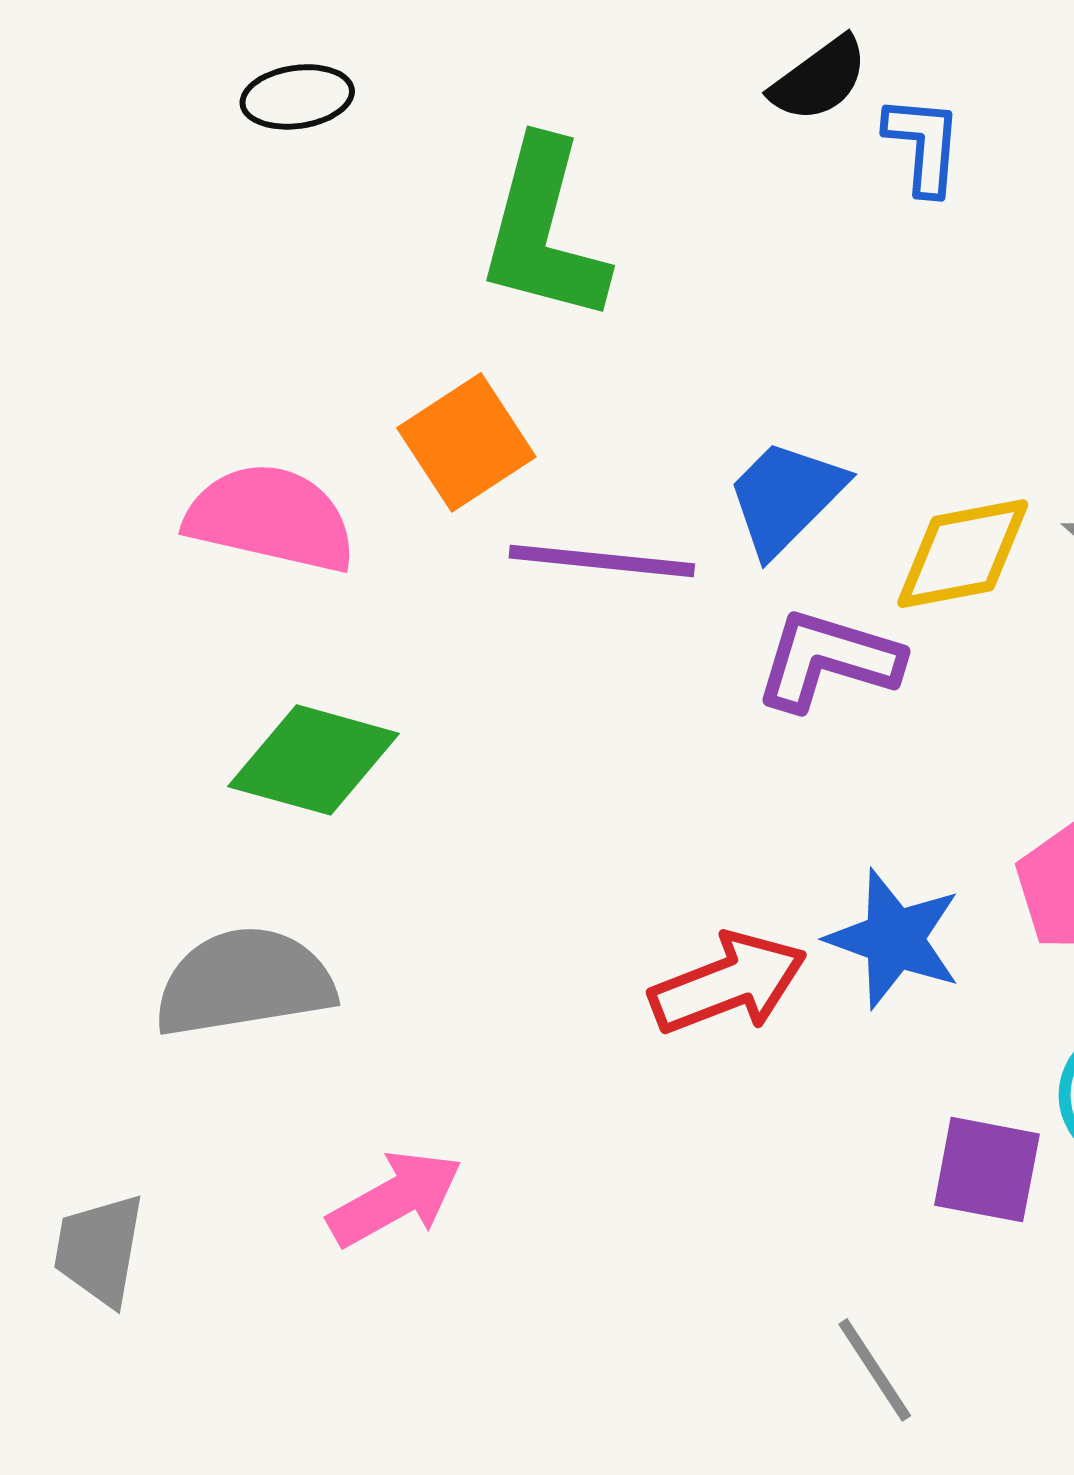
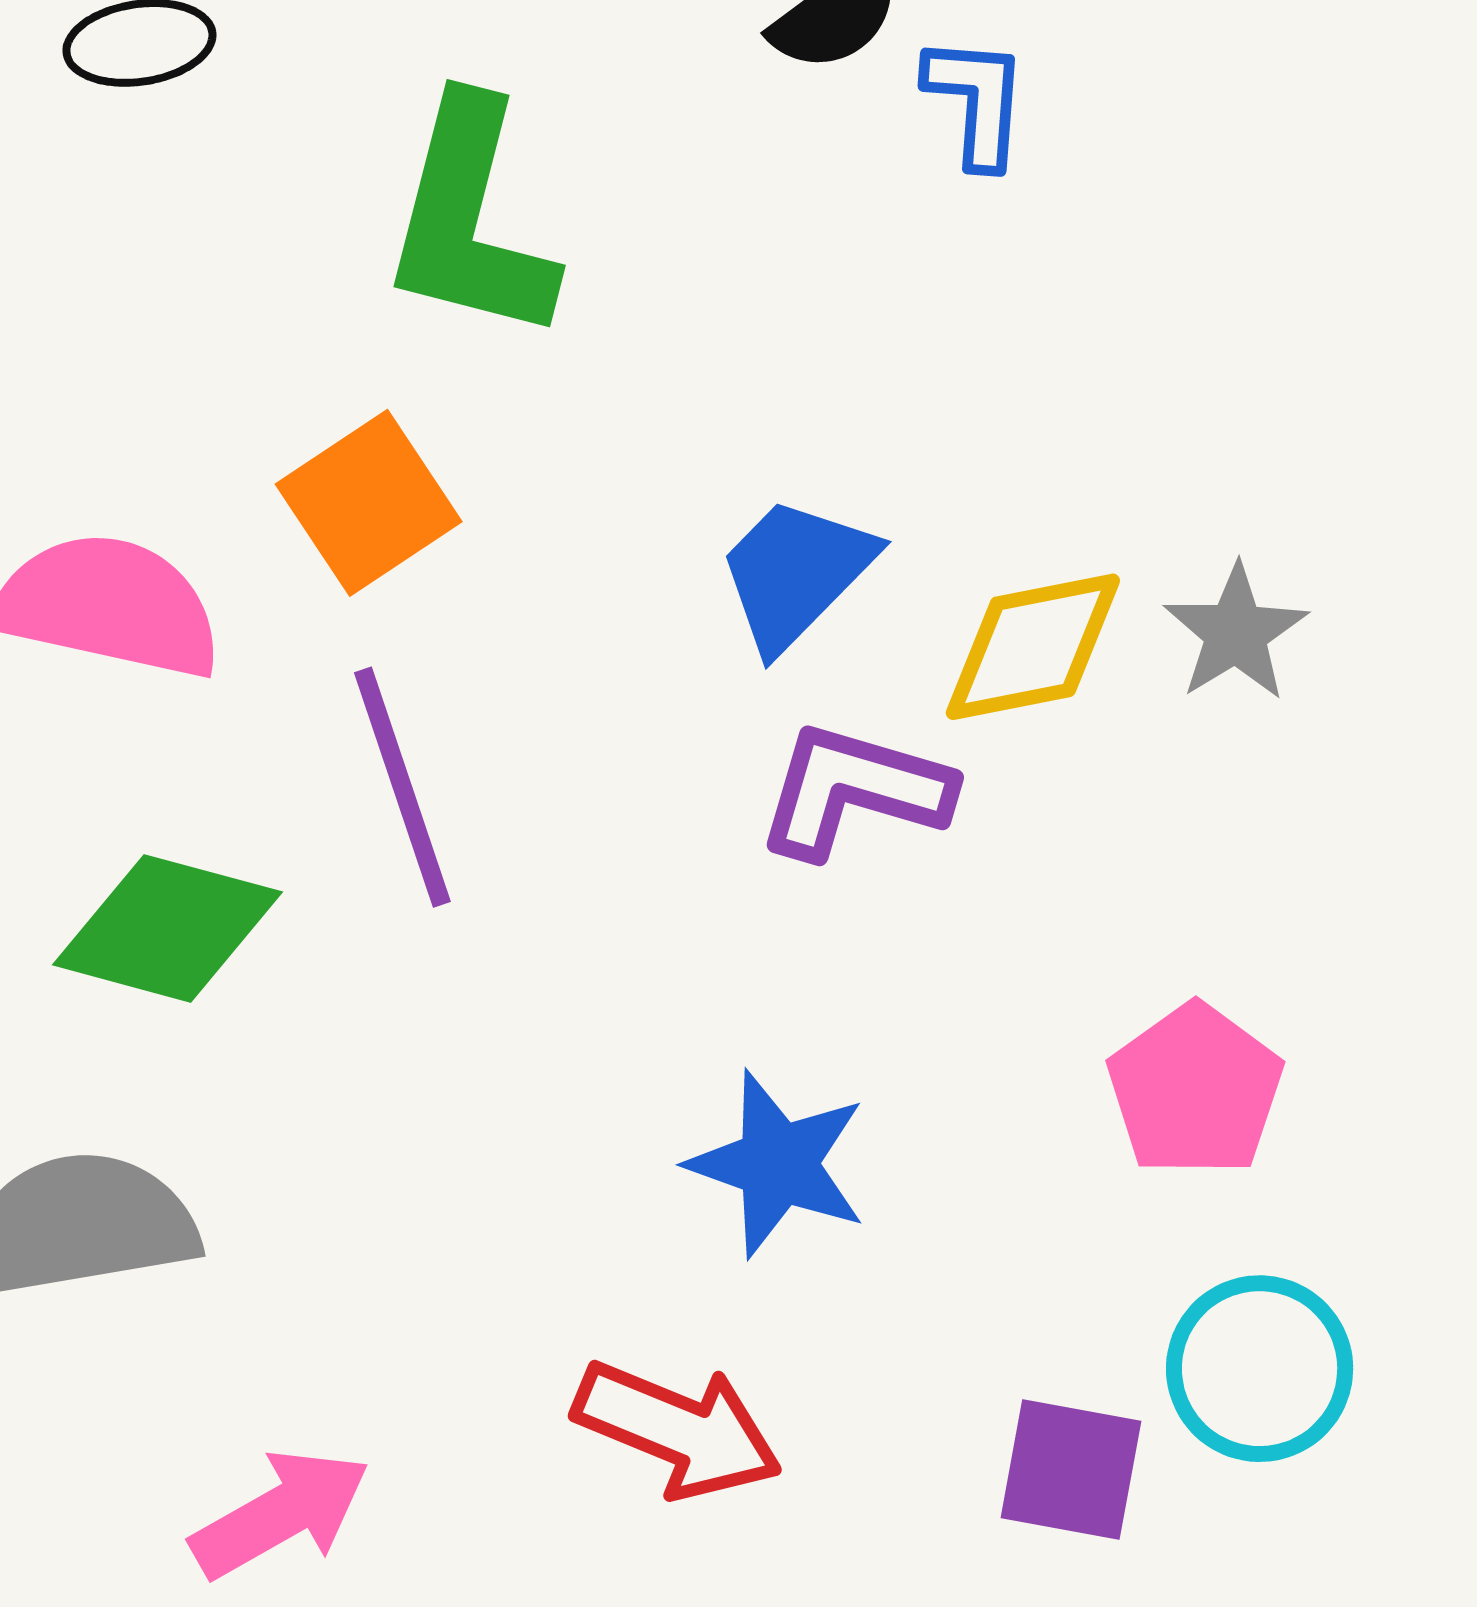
purple line: (602, 561) -> (402, 787), moved, turned 66
blue star: (894, 939) -> (778, 1164), moved
red arrow: (728, 983) -> (678, 1429), moved, turned 44

